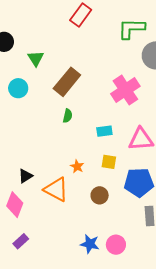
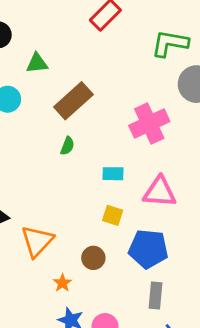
green triangle: (36, 58) -> (37, 63), turned 48
orange star: (77, 166) -> (62, 283), moved
orange triangle: (56, 189) -> (37, 241), turned 36

